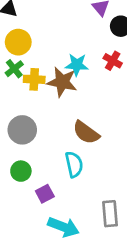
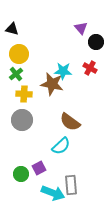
yellow cross: (34, 79) -> (24, 94), moved
cyan semicircle: (74, 164) -> (61, 146), turned 60
green circle: (21, 171) -> (21, 174), moved
gray rectangle: (110, 214) -> (71, 185), moved

